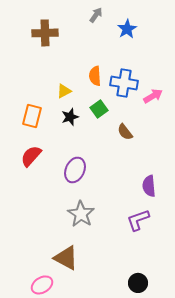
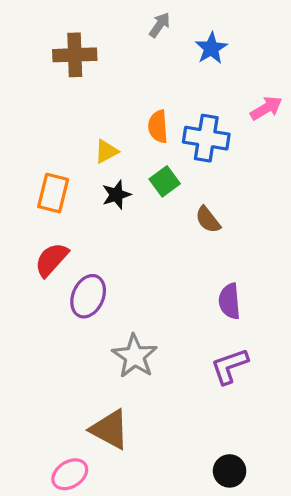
pink arrow: (153, 96) -> (266, 108), moved
purple ellipse: (75, 170) -> (88, 296), moved
purple semicircle: (149, 186) -> (230, 301), moved

